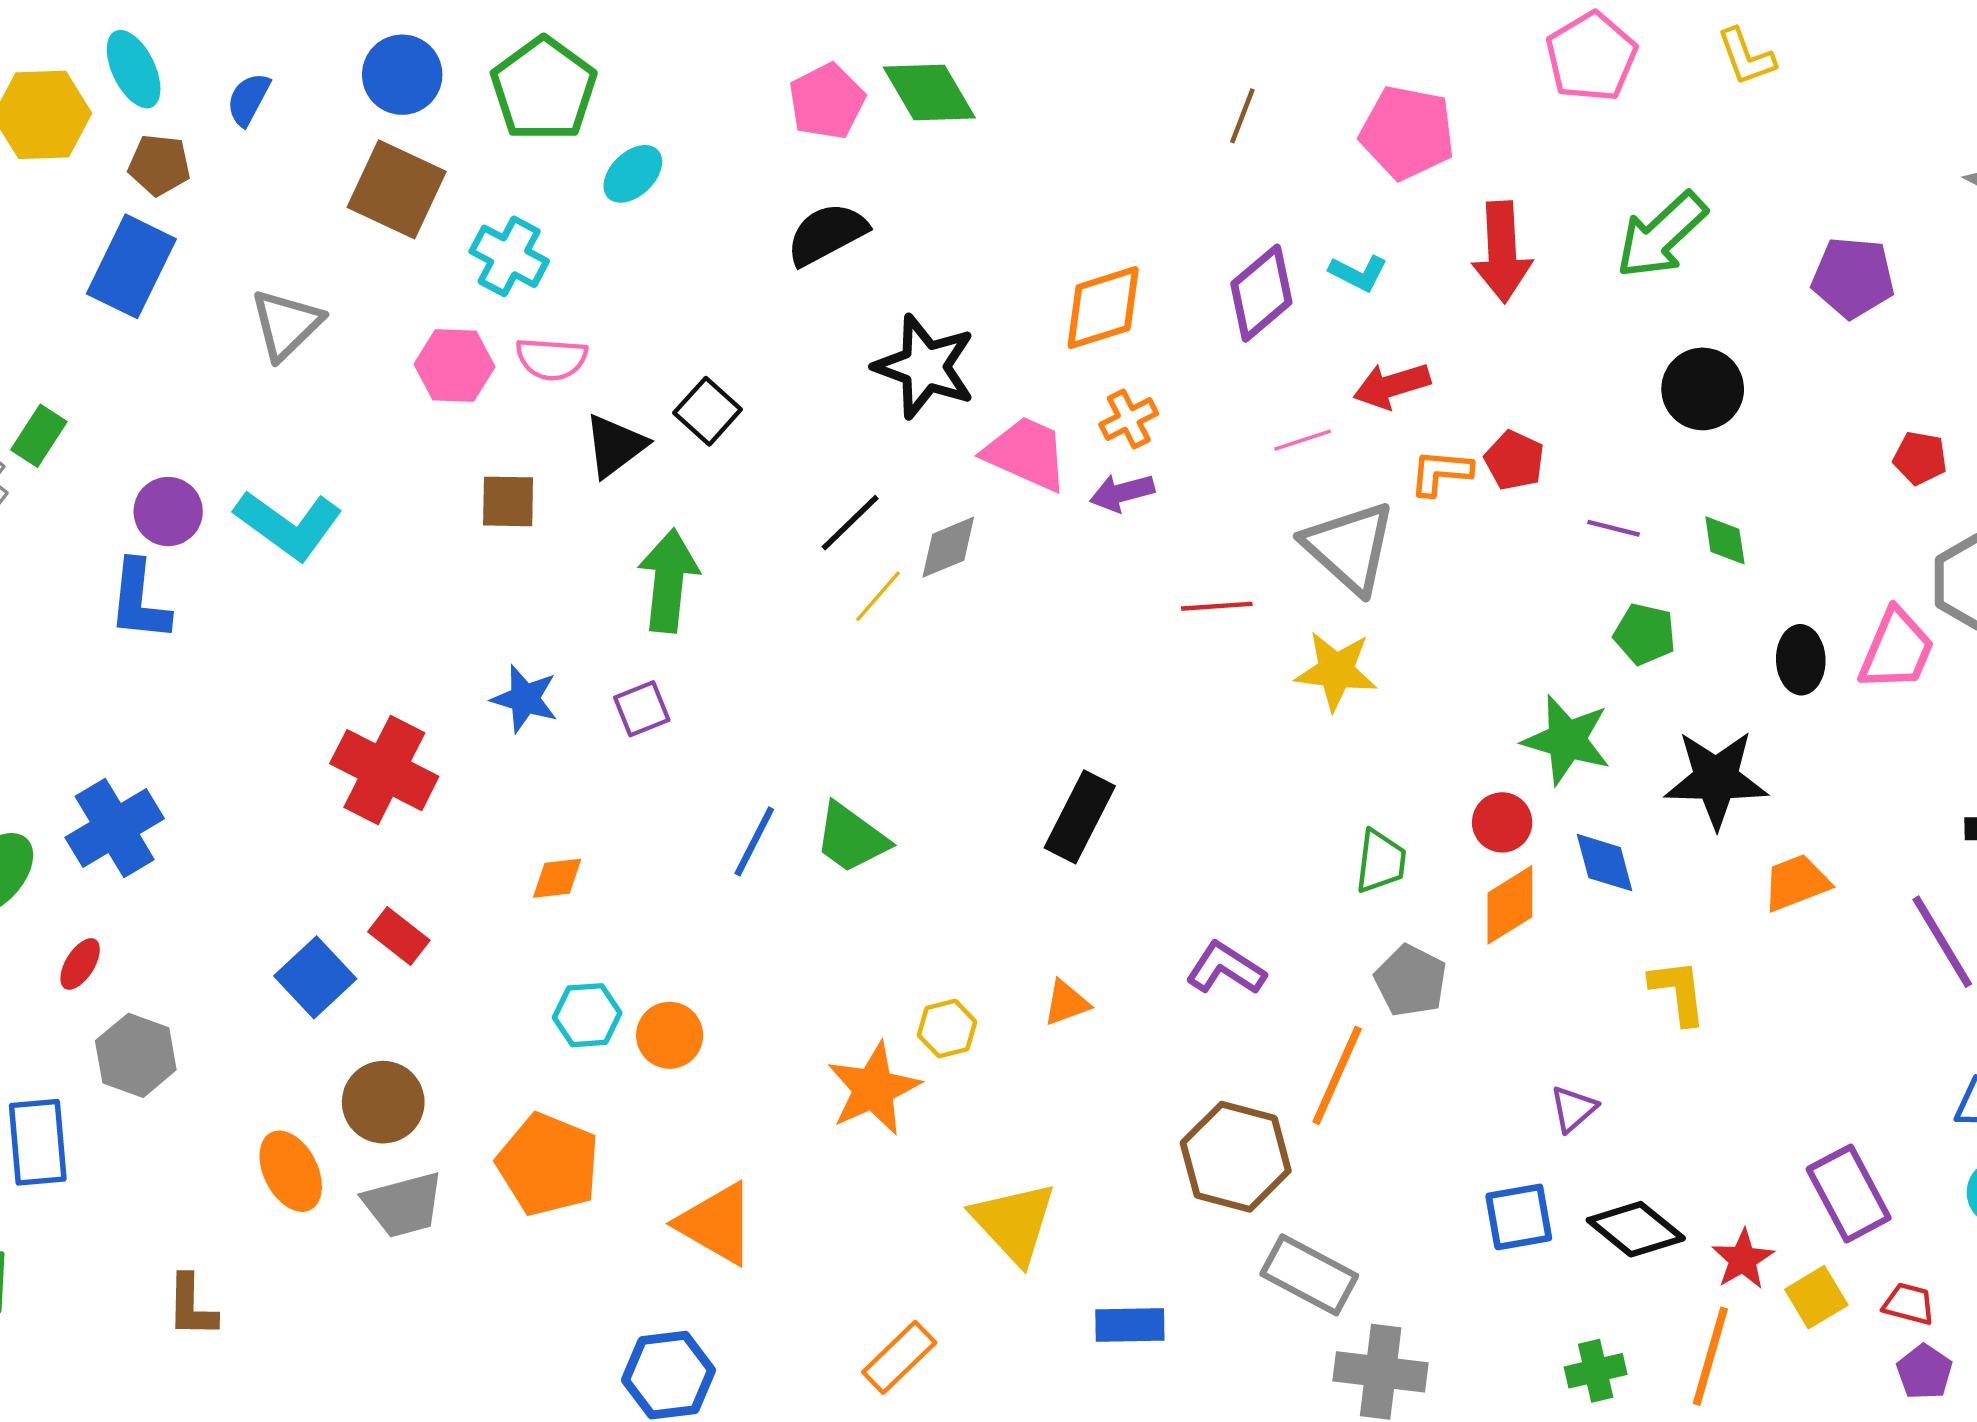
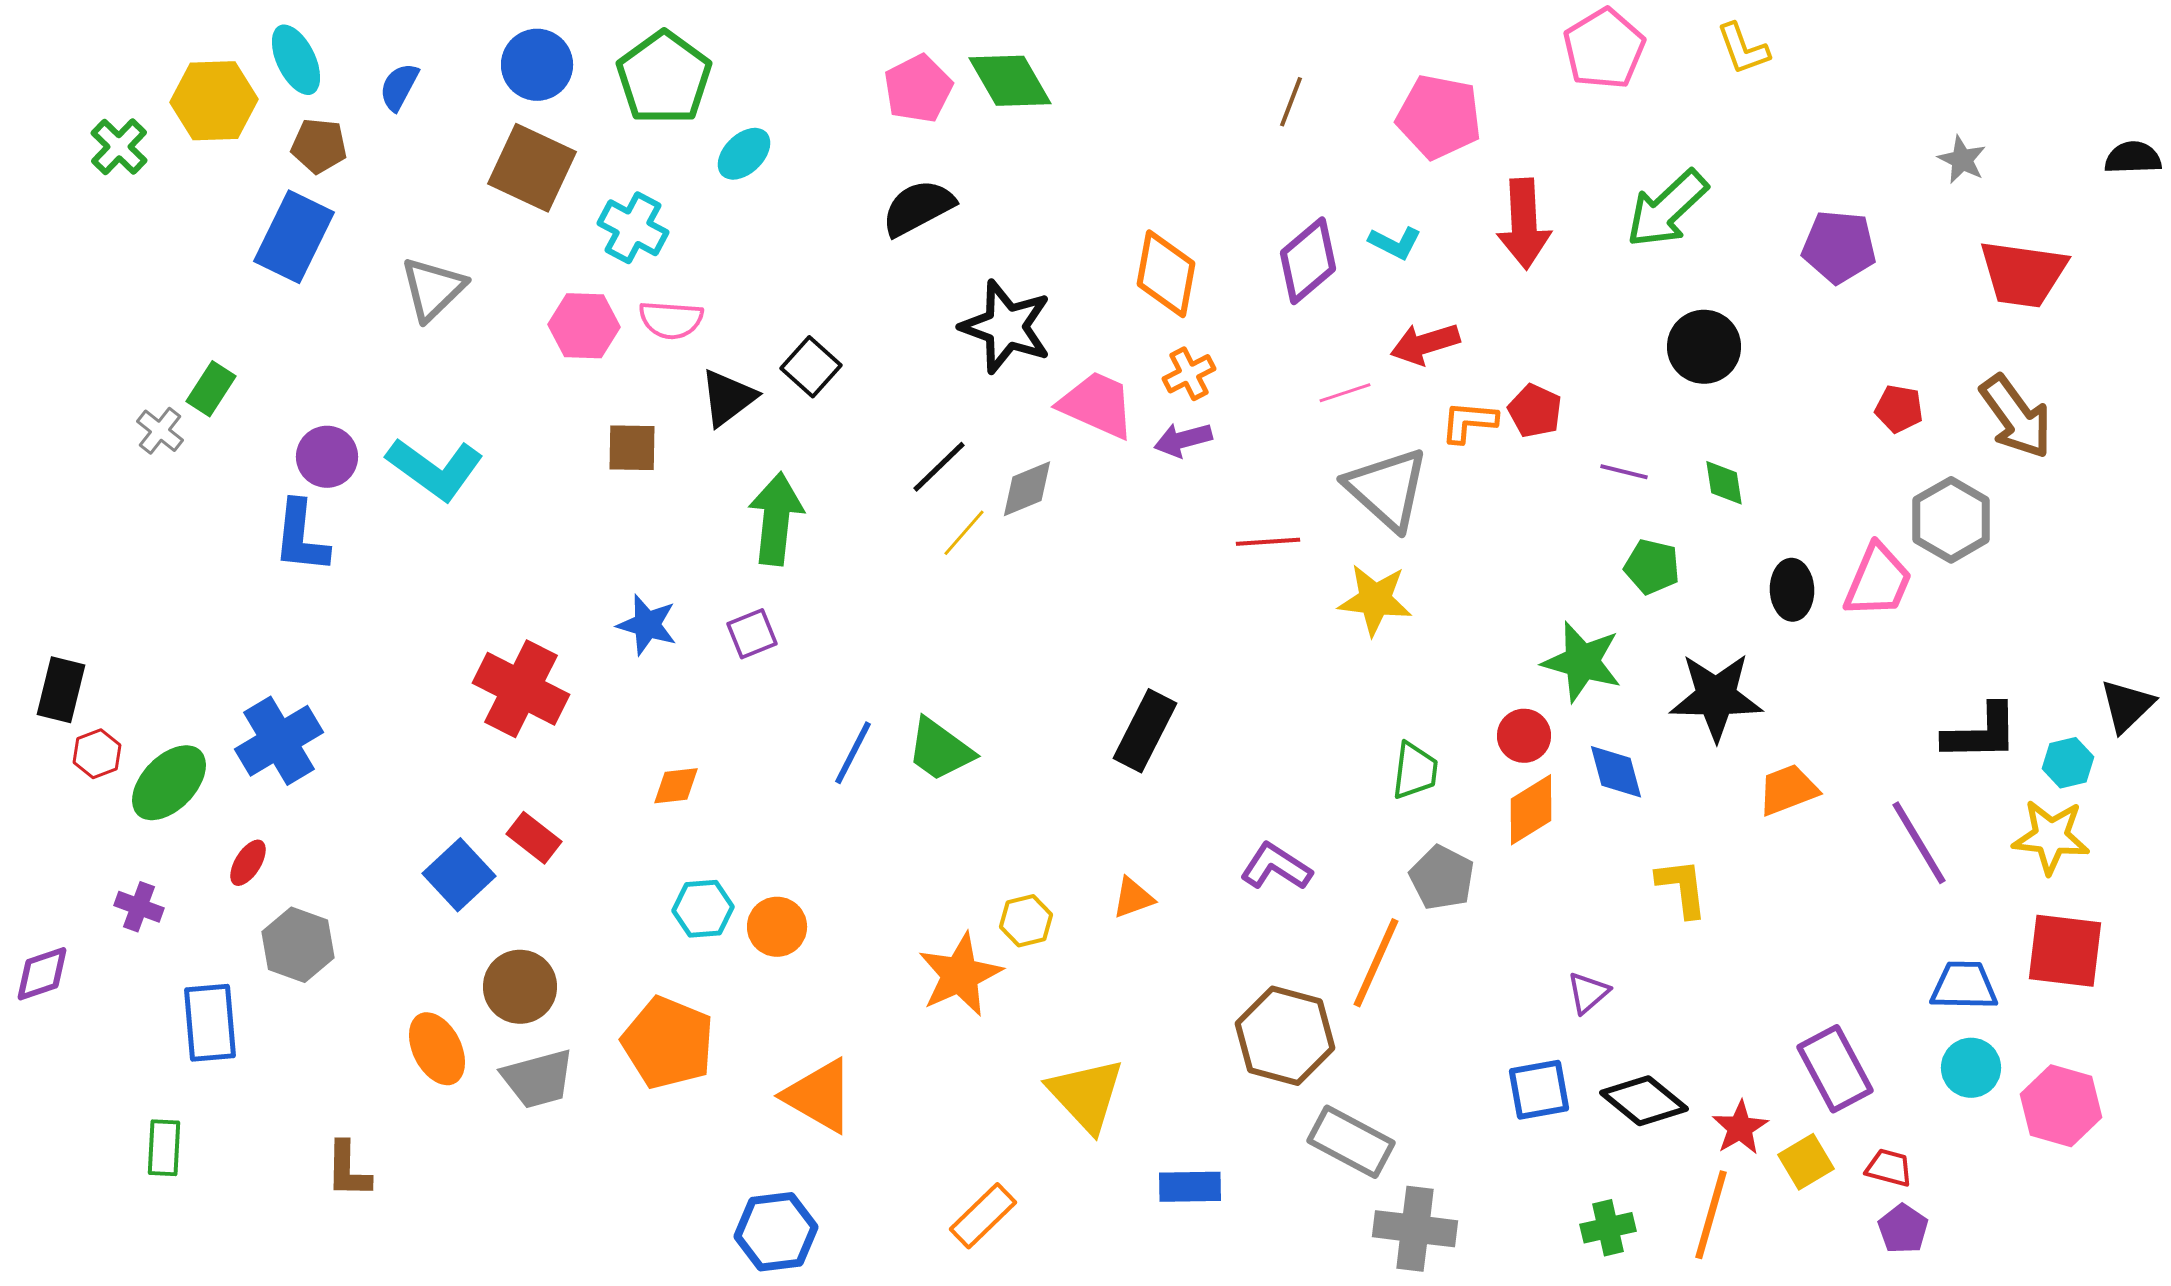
orange diamond: (1103, 308) -> (1166, 274), turned -62

